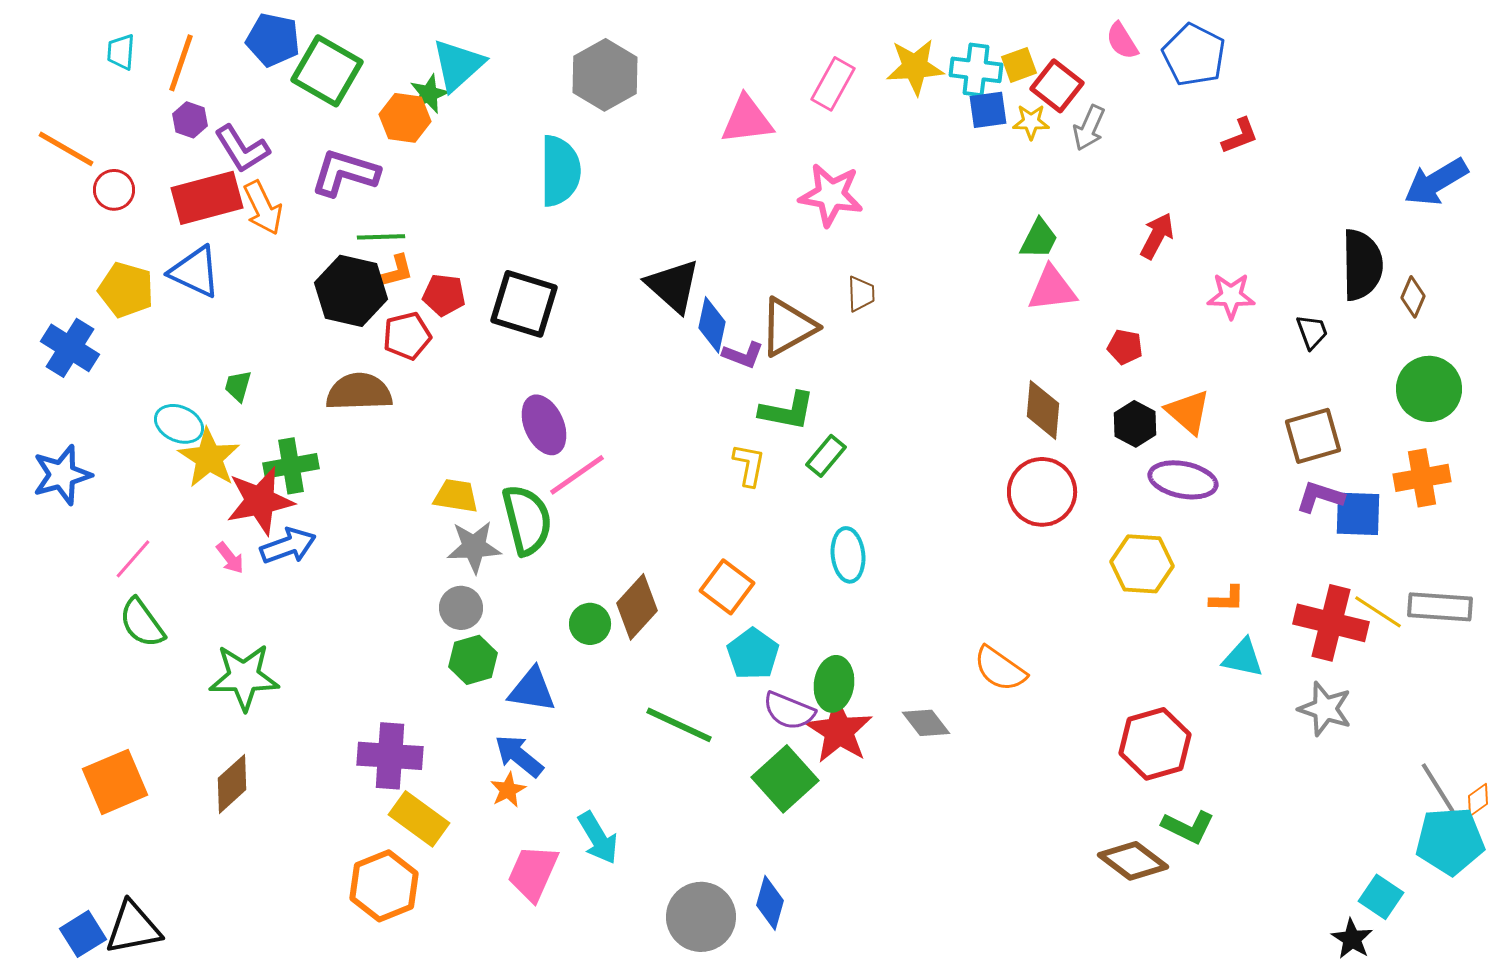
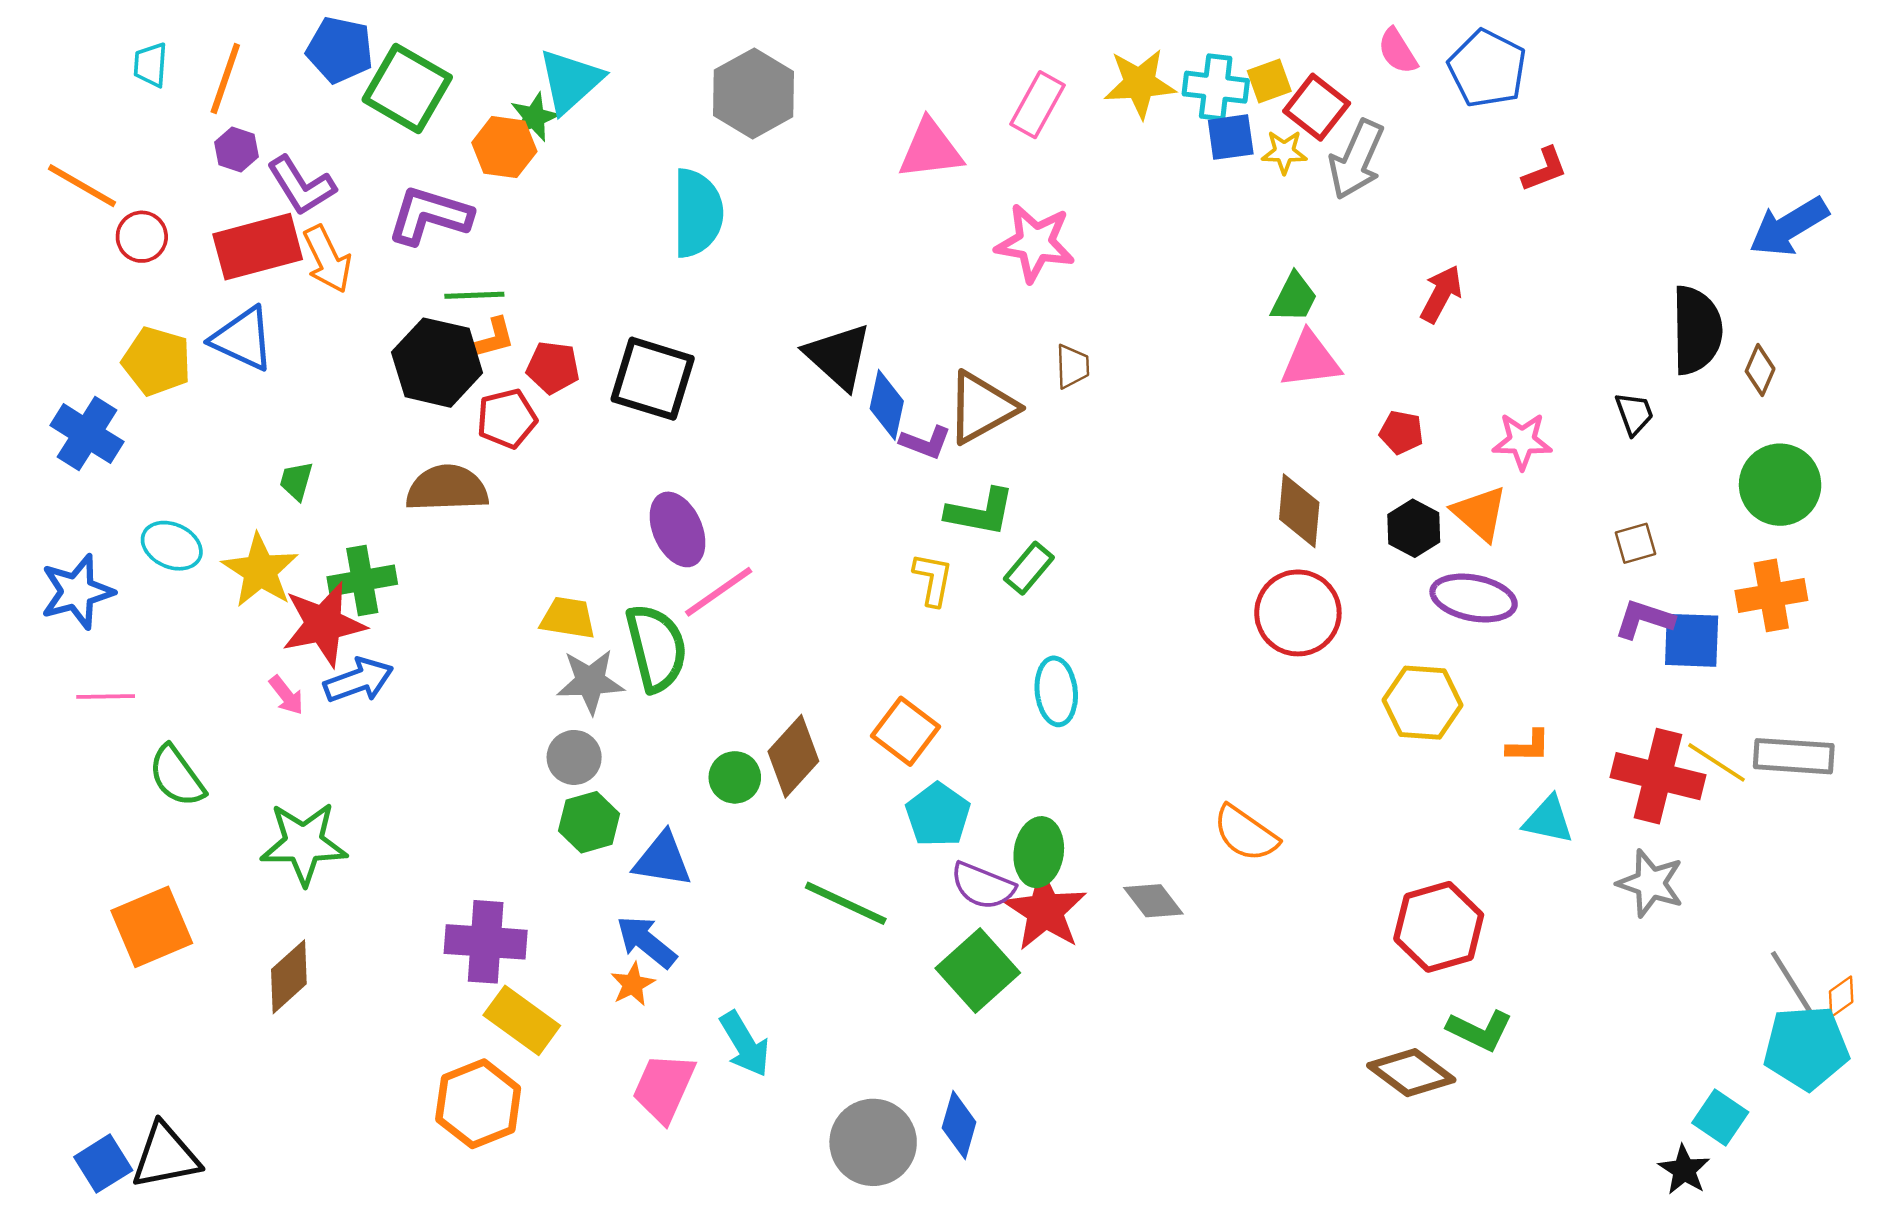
gray arrow: (1089, 128) -> (1356, 159), size x1.4
pink star: (1231, 296) -> (1522, 441), moved
cyan ellipse: (179, 424) -> (172, 546), moved
brown square: (1313, 436) -> (1636, 543), size x0.6
pink line: (133, 559) -> (106, 696), moved, turned 48
orange square: (115, 782) -> (152, 927), moved

